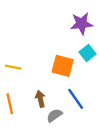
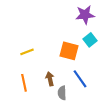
yellow line: (13, 67) -> (27, 52), turned -32
gray semicircle: (54, 115) -> (62, 93), turned -56

